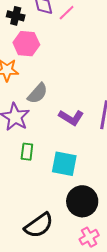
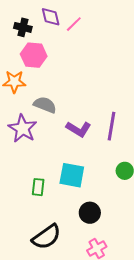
gray semicircle: (38, 93) -> (45, 105), turned -110
green rectangle: (27, 152) -> (38, 187), moved
black circle: (82, 201) -> (90, 213), size x0.7

